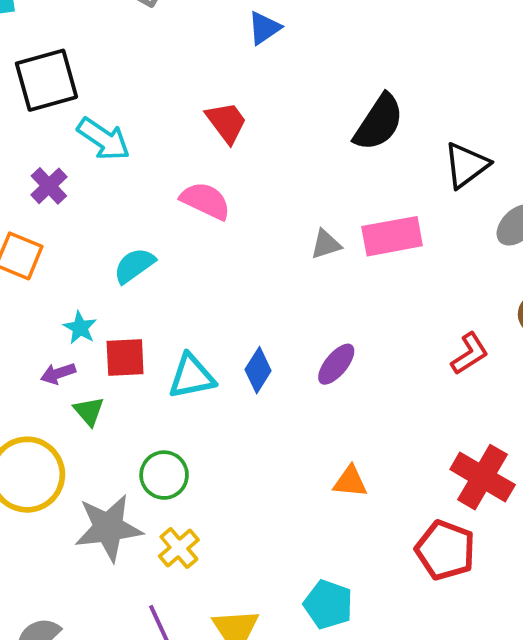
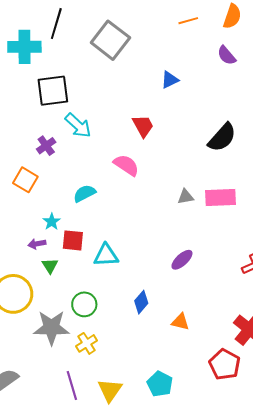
blue diamond: (258, 370) -> (141, 302), moved

